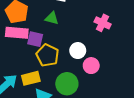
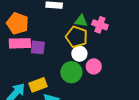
green triangle: (52, 18) -> (81, 21), moved
yellow pentagon: (48, 55) -> (77, 37), moved
green circle: (67, 84) -> (71, 72), moved

